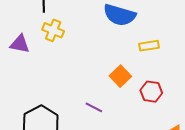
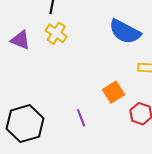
purple line: (94, 107) -> (81, 118), turned 30

